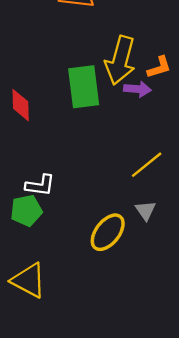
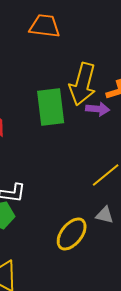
gray triangle: (145, 210) -> (105, 215), turned -42

